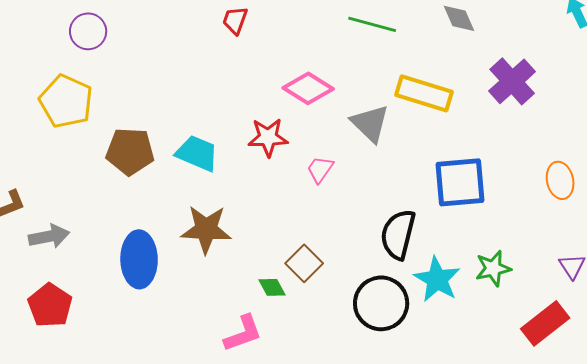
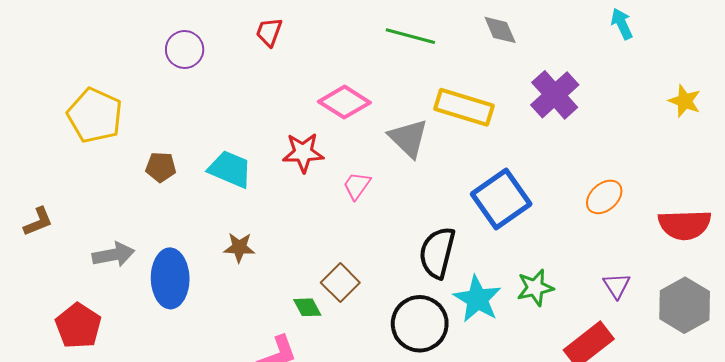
purple circle: (88, 31) -> (185, 49), moved
brown pentagon: (130, 151) -> (161, 167), size x0.6
orange ellipse: (560, 180) -> (604, 197), turned 60
blue square: (460, 182) -> (501, 199), turned -30
brown star: (206, 229) -> (239, 247), size x0.6
gray arrow: (49, 236) -> (113, 255), moved

